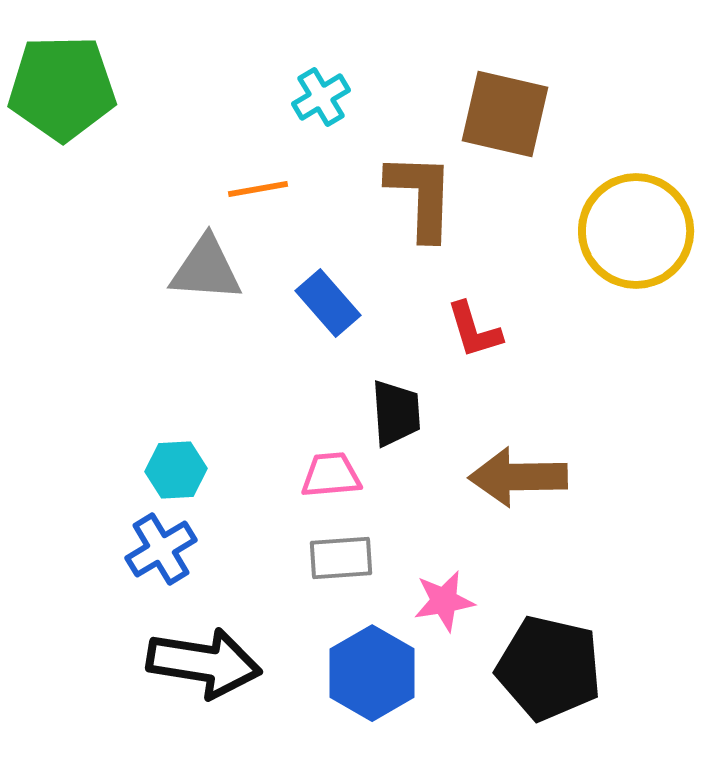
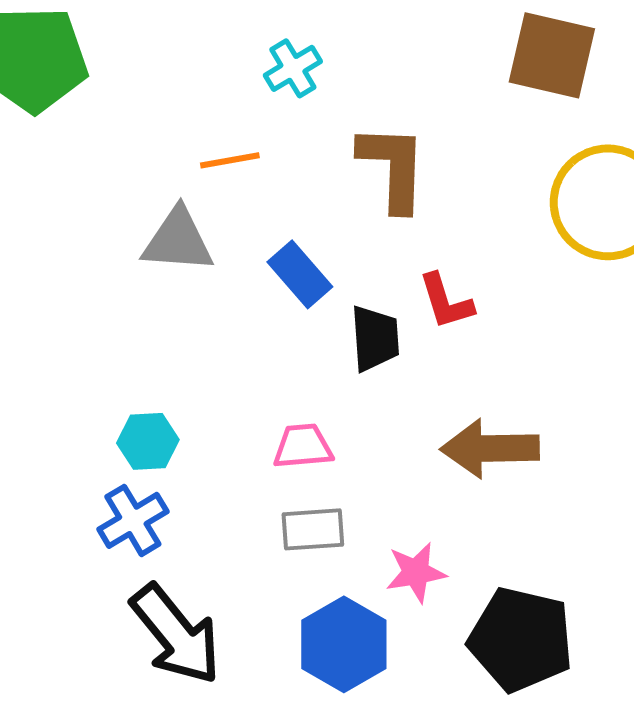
brown square: (505, 114) -> (552, 55), moved
black trapezoid: (396, 413) -> (375, 338), moved
black arrow: (204, 663) -> (176, 634), turned 42

